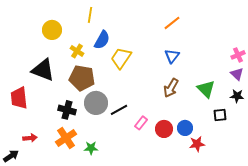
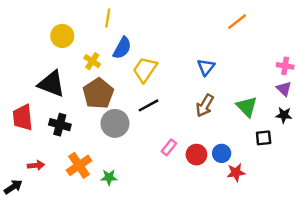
orange line: (172, 23) -> (237, 22), moved
pink cross: (238, 55) -> (285, 66), turned 32
brown pentagon: (82, 78) -> (98, 93), turned 30
black cross: (67, 110) -> (60, 125), moved
black line: (119, 110) -> (148, 105), moved

